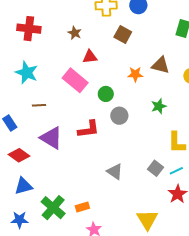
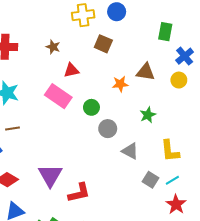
brown line: (39, 105) -> (13, 129), moved
red L-shape: (89, 129) -> (79, 193), moved
purple triangle: (51, 138) -> (50, 175), moved, turned 35
gray triangle: (115, 172) -> (130, 151), moved

